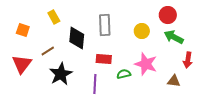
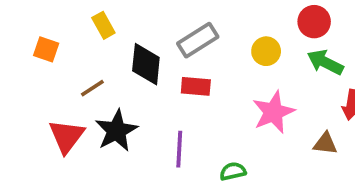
gray rectangle: (105, 25) -> (198, 40), turned 60
red rectangle: (104, 59) -> (196, 86), moved
red triangle: (22, 64) -> (67, 136), moved
pink star: (146, 64) -> (273, 112), turned 30
green semicircle: (124, 74) -> (233, 171), moved

